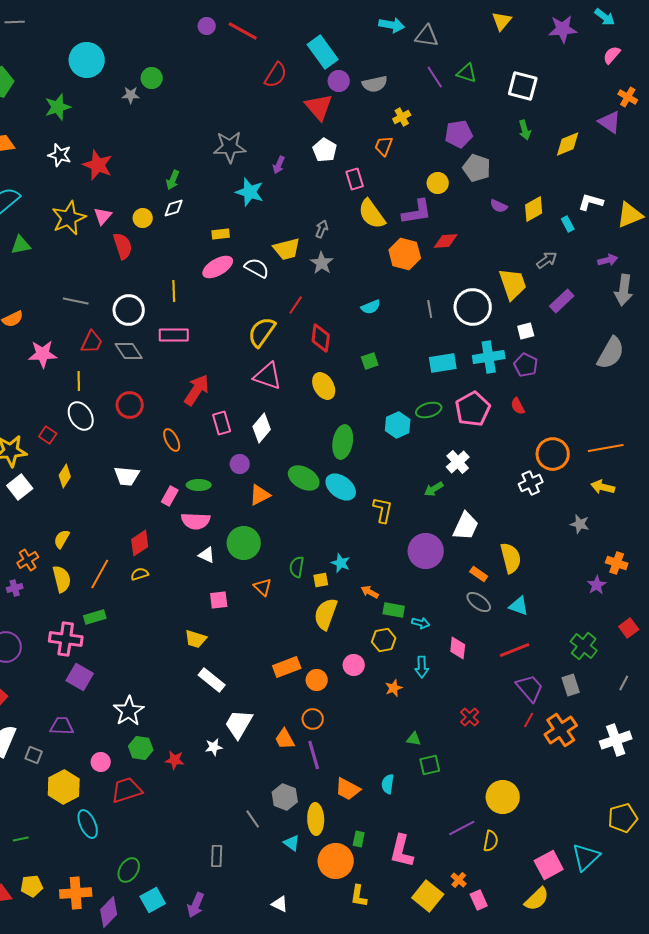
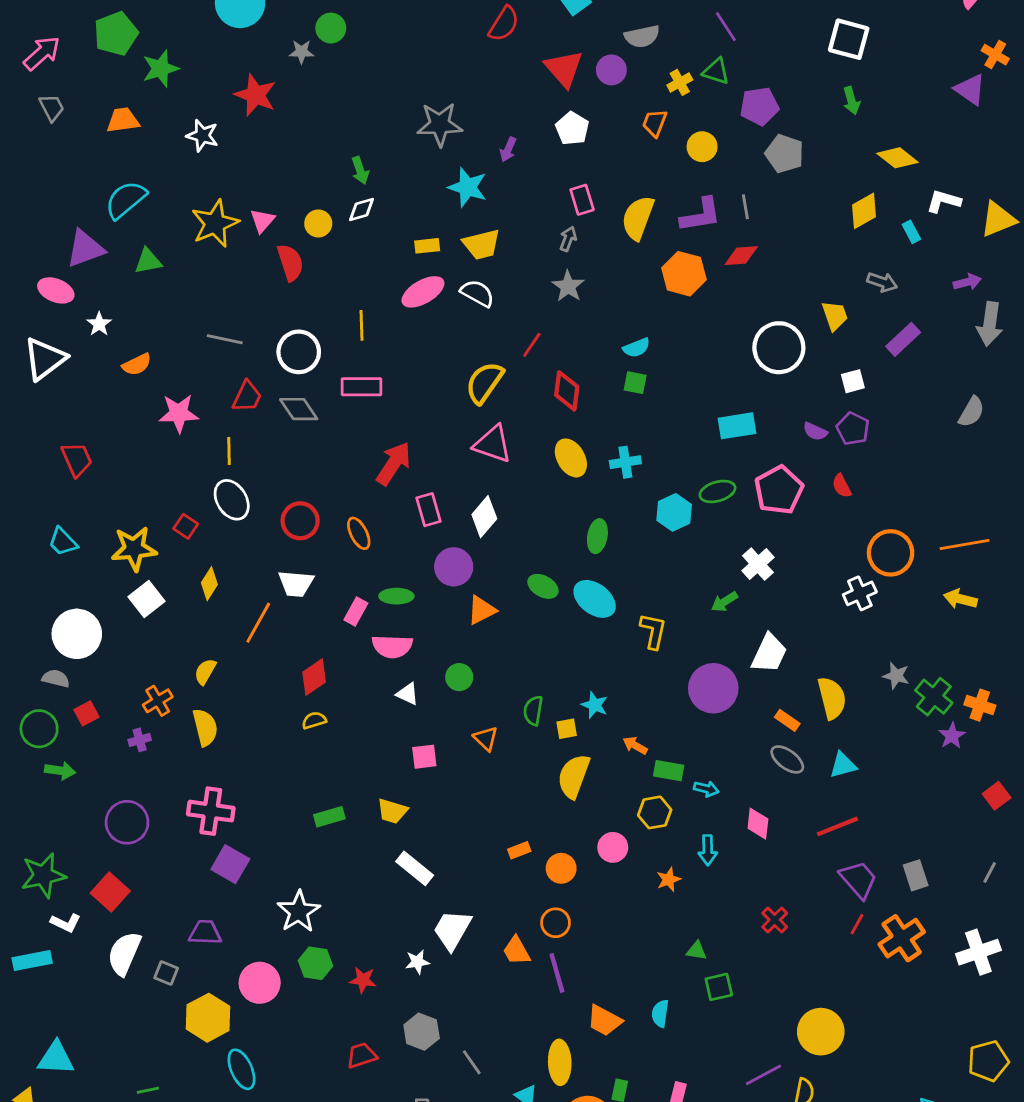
green triangle: (467, 73) -> (716, 71), moved
purple circle: (339, 81) -> (611, 70), moved
green star: (58, 107) -> (161, 69), moved
yellow diamond: (568, 144) -> (898, 158), moved, turned 60
red star: (98, 165) -> (255, 95), moved
pink rectangle: (355, 179) -> (582, 200), moved
green arrow: (173, 180) -> (360, 170), turned -42
yellow circle: (438, 183) -> (702, 147), moved
purple semicircle: (499, 206) -> (815, 431), moved
yellow semicircle: (372, 214) -> (638, 218), turned 56
yellow trapezoid: (287, 249) -> (482, 244), moved
gray arrow: (547, 260) -> (882, 282), turned 55
yellow trapezoid: (513, 284) -> (835, 316), size x0.7
gray line: (430, 309) -> (745, 207), moved
gray semicircle: (611, 353) -> (971, 412), size x0.7
cyan cross: (489, 357) -> (625, 462), moved, size x0.7
green square: (370, 361) -> (635, 383), moved, turned 30
red circle: (130, 405) -> (300, 521), moved
green ellipse: (343, 442) -> (597, 536), size x0.7
purple circle: (240, 464) -> (454, 567), size x1.4
green ellipse: (304, 478) -> (543, 586), size x0.7
gray star: (580, 524) -> (896, 676), moved
green circle: (244, 543) -> (459, 677), size x0.6
orange line: (100, 574) -> (258, 623), moved
cyan triangle: (519, 606) -> (843, 765), turned -35
green rectangle: (95, 617) -> (329, 817), moved
green cross: (584, 646) -> (934, 697), moved
orange rectangle: (287, 667) -> (519, 850), size x0.6
pink circle: (101, 762) -> (260, 983), size x1.5
red trapezoid: (127, 790) -> (362, 1055), moved, size x0.7
gray hexagon: (285, 797) -> (422, 1032), moved

